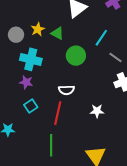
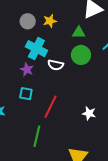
green triangle: (57, 33) -> (79, 33), moved, turned -40
white semicircle: (66, 90) -> (56, 65), moved
cyan square: (31, 106) -> (26, 94), turned 32

